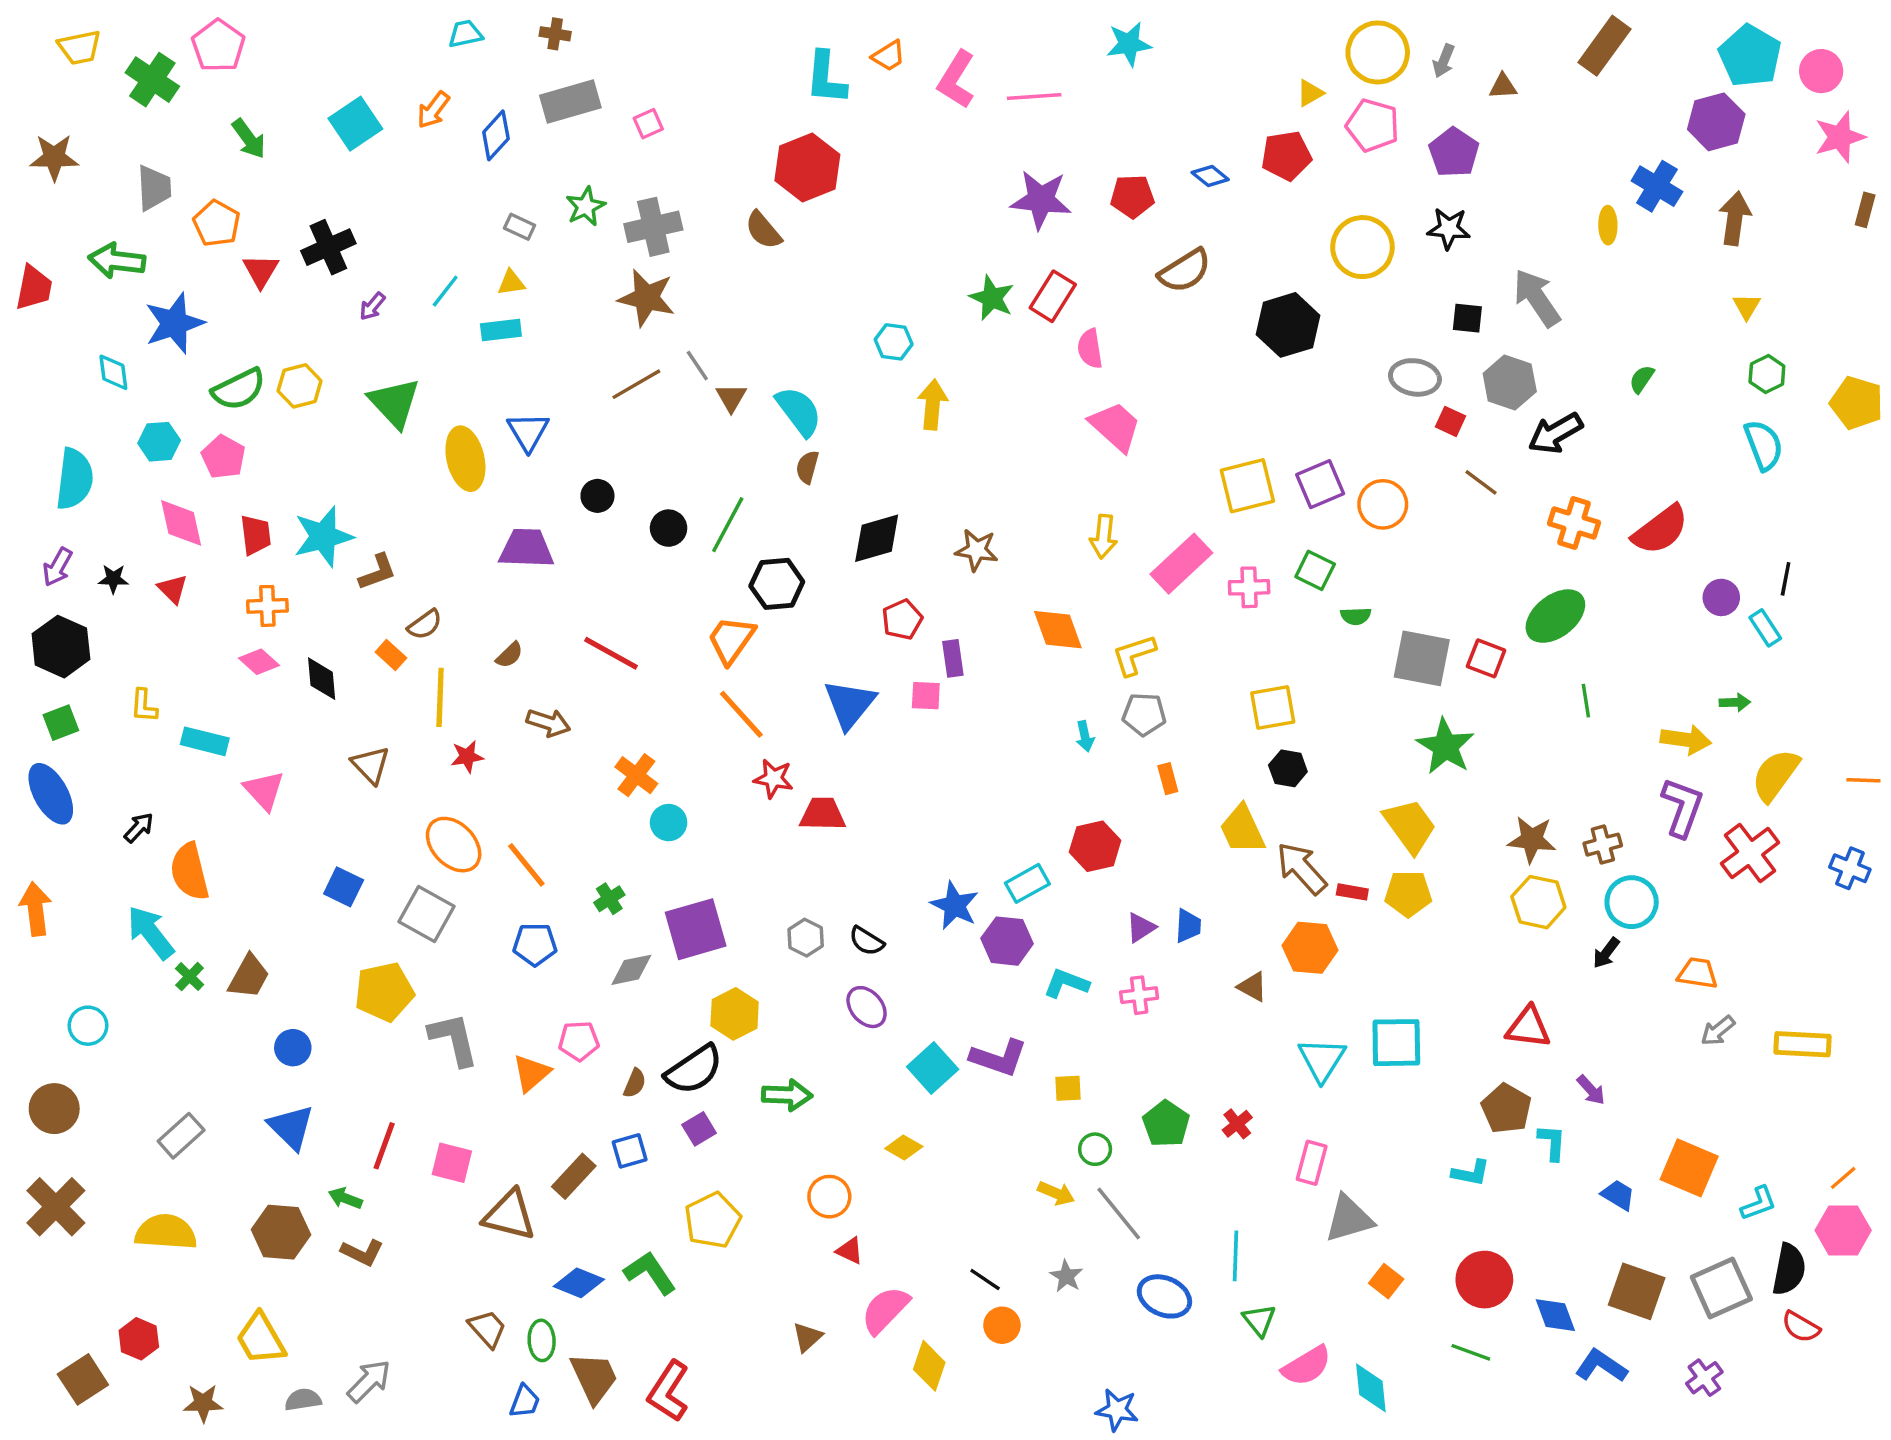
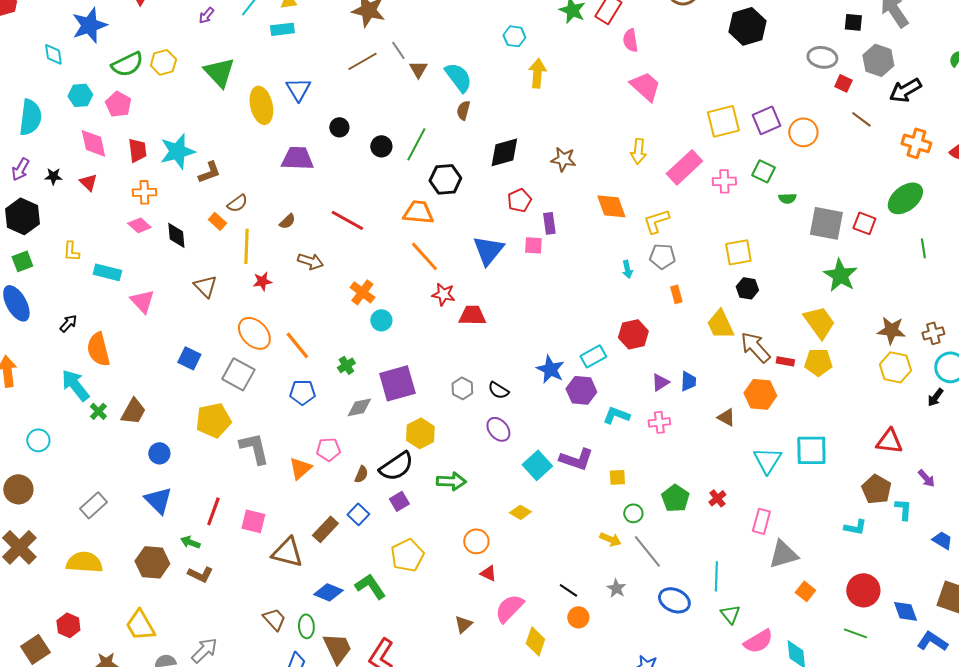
orange trapezoid: (731, 640) -> (418, 212), turned 60
blue square: (630, 1151) -> (358, 514), turned -30

